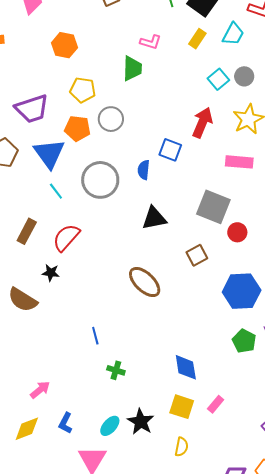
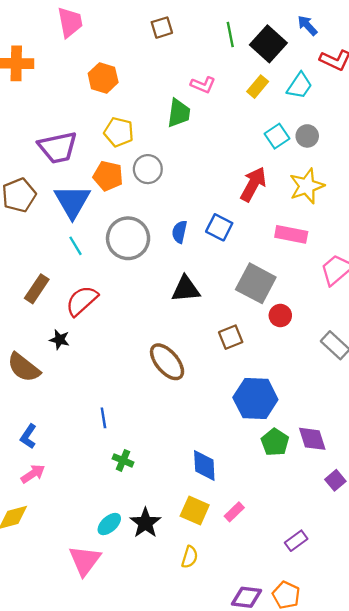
blue square: (170, 150) -> (219, 227), moved
blue hexagon: (242, 291) -> (255, 398), moved
blue L-shape: (66, 423) -> (28, 436), moved

